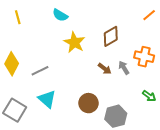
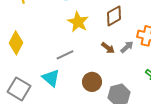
gray arrow: (124, 68) -> (127, 47), turned 80
gray line: (40, 71) -> (65, 55), moved

